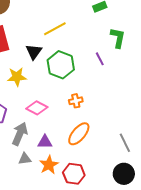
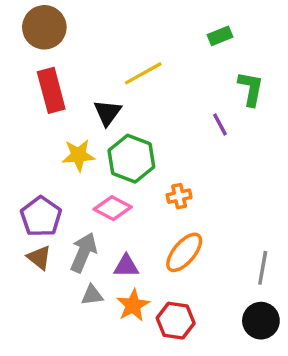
green hexagon: (61, 65) -> (131, 159), moved
gray line: (125, 143) -> (263, 268), turned 36

